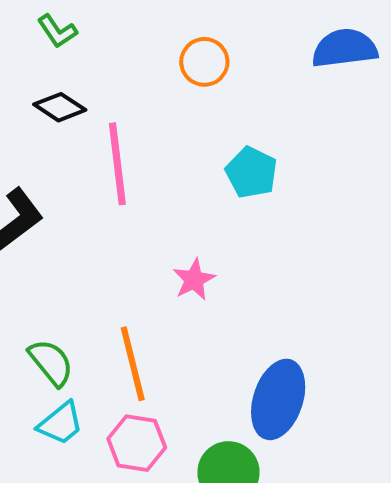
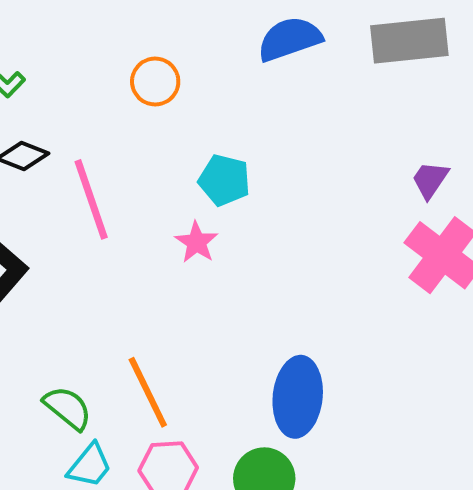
pink star: (194, 280) -> (197, 242), moved

